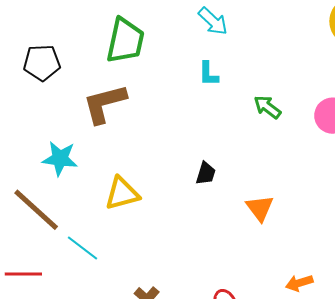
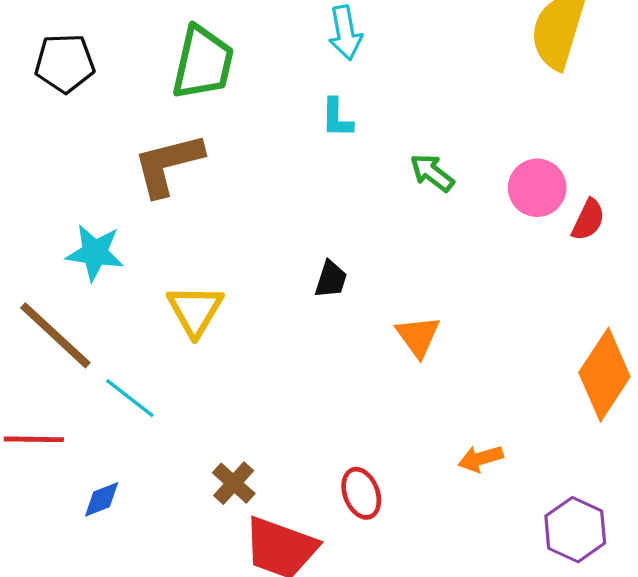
cyan arrow: (213, 21) -> (345, 33), turned 36
black pentagon: (42, 63) -> (65, 63), moved
yellow triangle: (122, 193) -> (195, 310), turned -45

